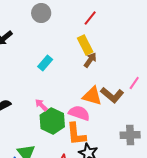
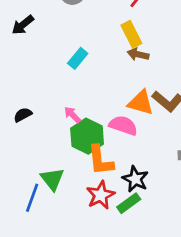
brown arrow: (90, 60) -> (138, 54), turned -112
orange L-shape: (76, 134) -> (101, 160), moved

